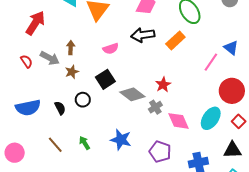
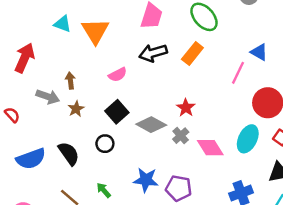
red semicircle: (26, 61) -> (12, 115), moved
black circle: (83, 100) -> (105, 144), moved
black semicircle: (60, 108) -> (69, 153), size x1.5
purple pentagon: (160, 152) -> (179, 188), moved

